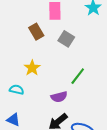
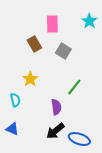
cyan semicircle: (17, 90) -> (15, 100), turned 64
purple semicircle: (59, 97) -> (56, 107), turned -84

